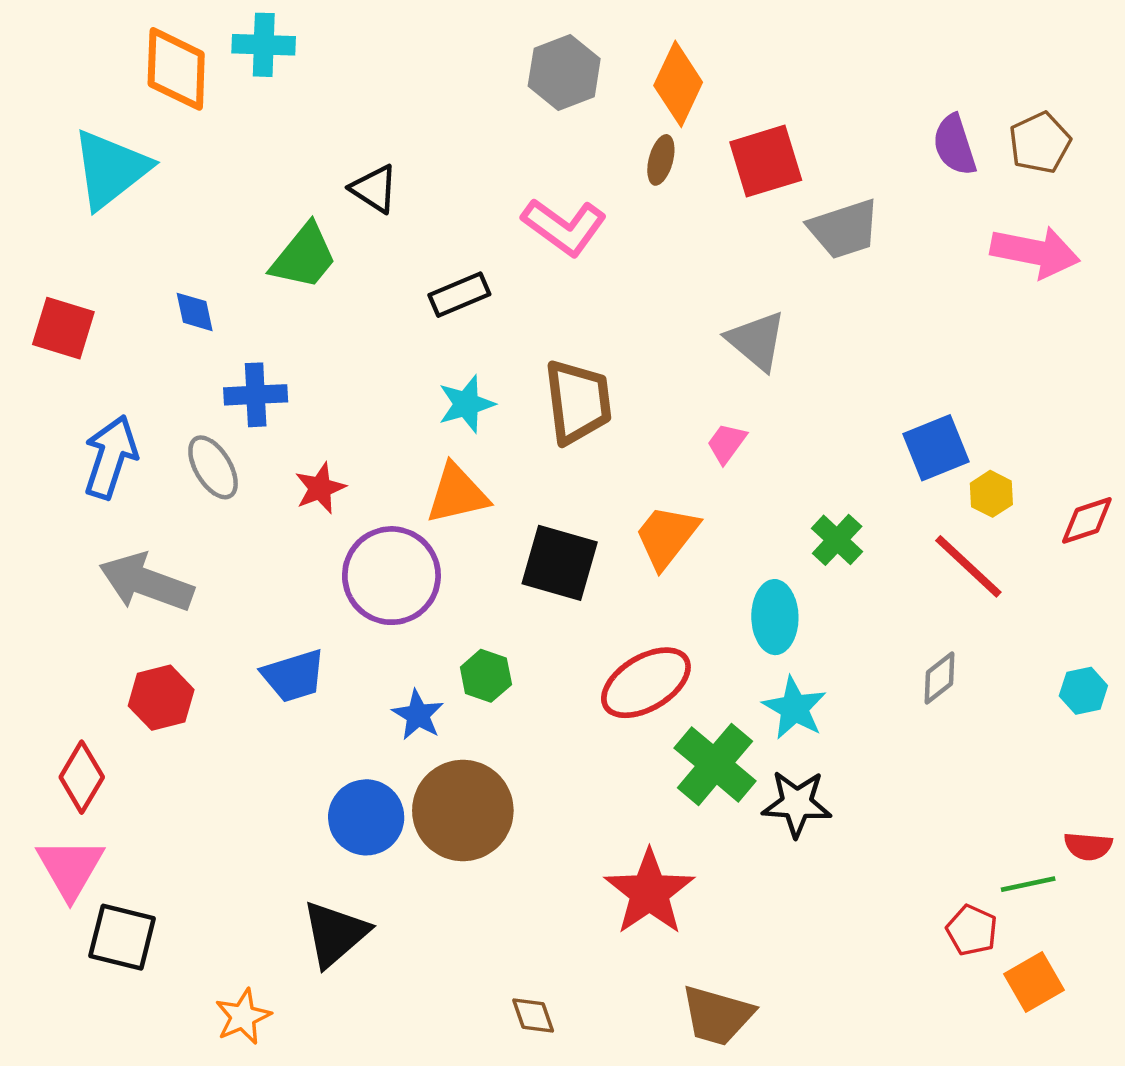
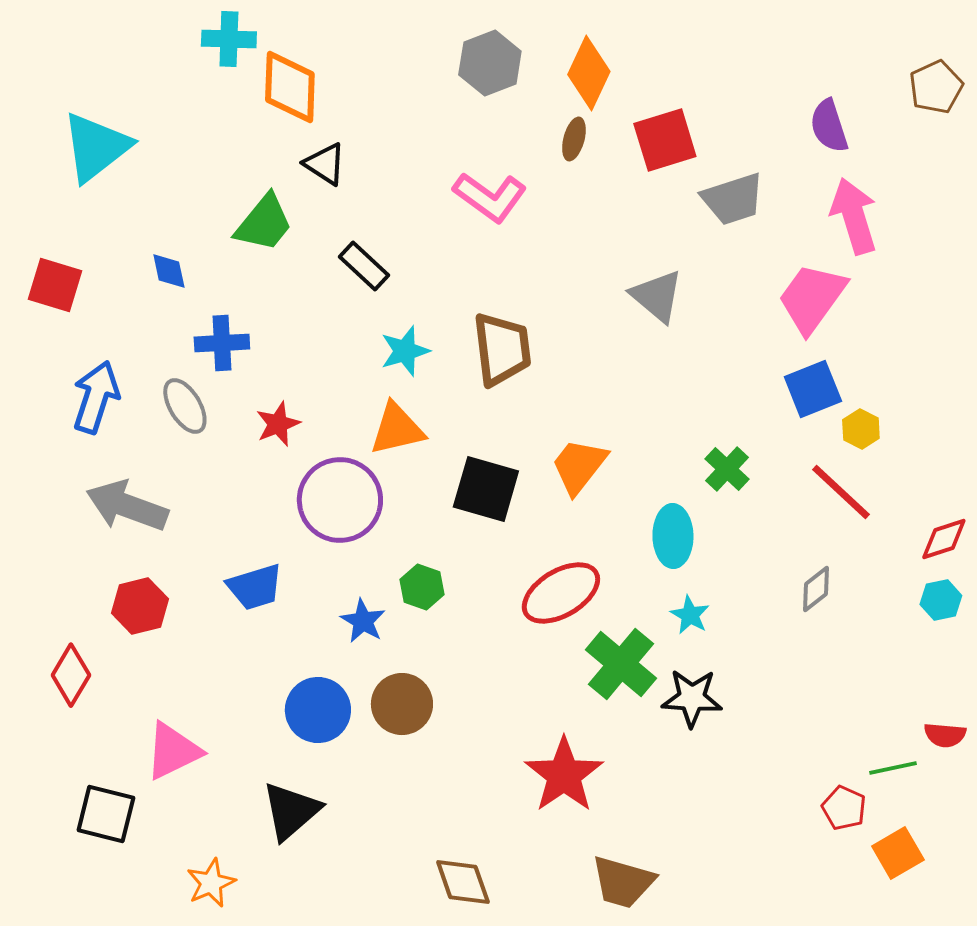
orange diamond: (176, 69) -> (290, 87), moved
brown pentagon: (1040, 143) -> (936, 87), moved
pink arrow: (1035, 252) -> (854, 216), moved, turned -118
black rectangle: (459, 295) -> (364, 266), moved, turned 66
pink trapezoid: (727, 443) -> (812, 298), moved, size x2.0
red diamond: (1087, 520) -> (944, 539), moved
cyan star: (794, 708) -> (690, 615), size x0.7
brown circle: (463, 810) -> (402, 704), size x0.7
pink triangle: (70, 868) -> (173, 751), moved, turned 34
brown diamond: (533, 1015) -> (463, 882), size x1.5

